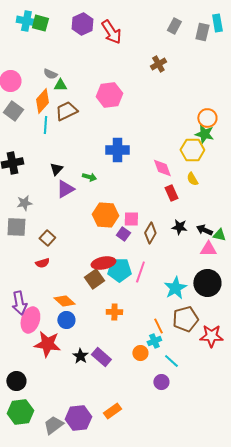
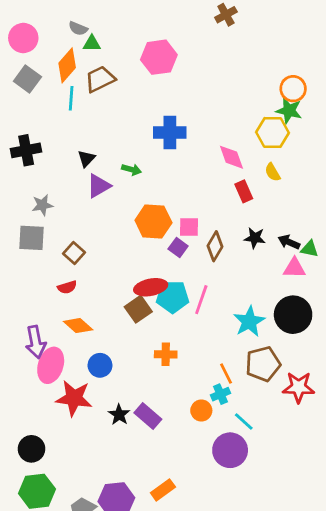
orange diamond: (64, 301) -> (78, 326), moved
purple circle: (161, 382) -> (230, 450), size x1.6

